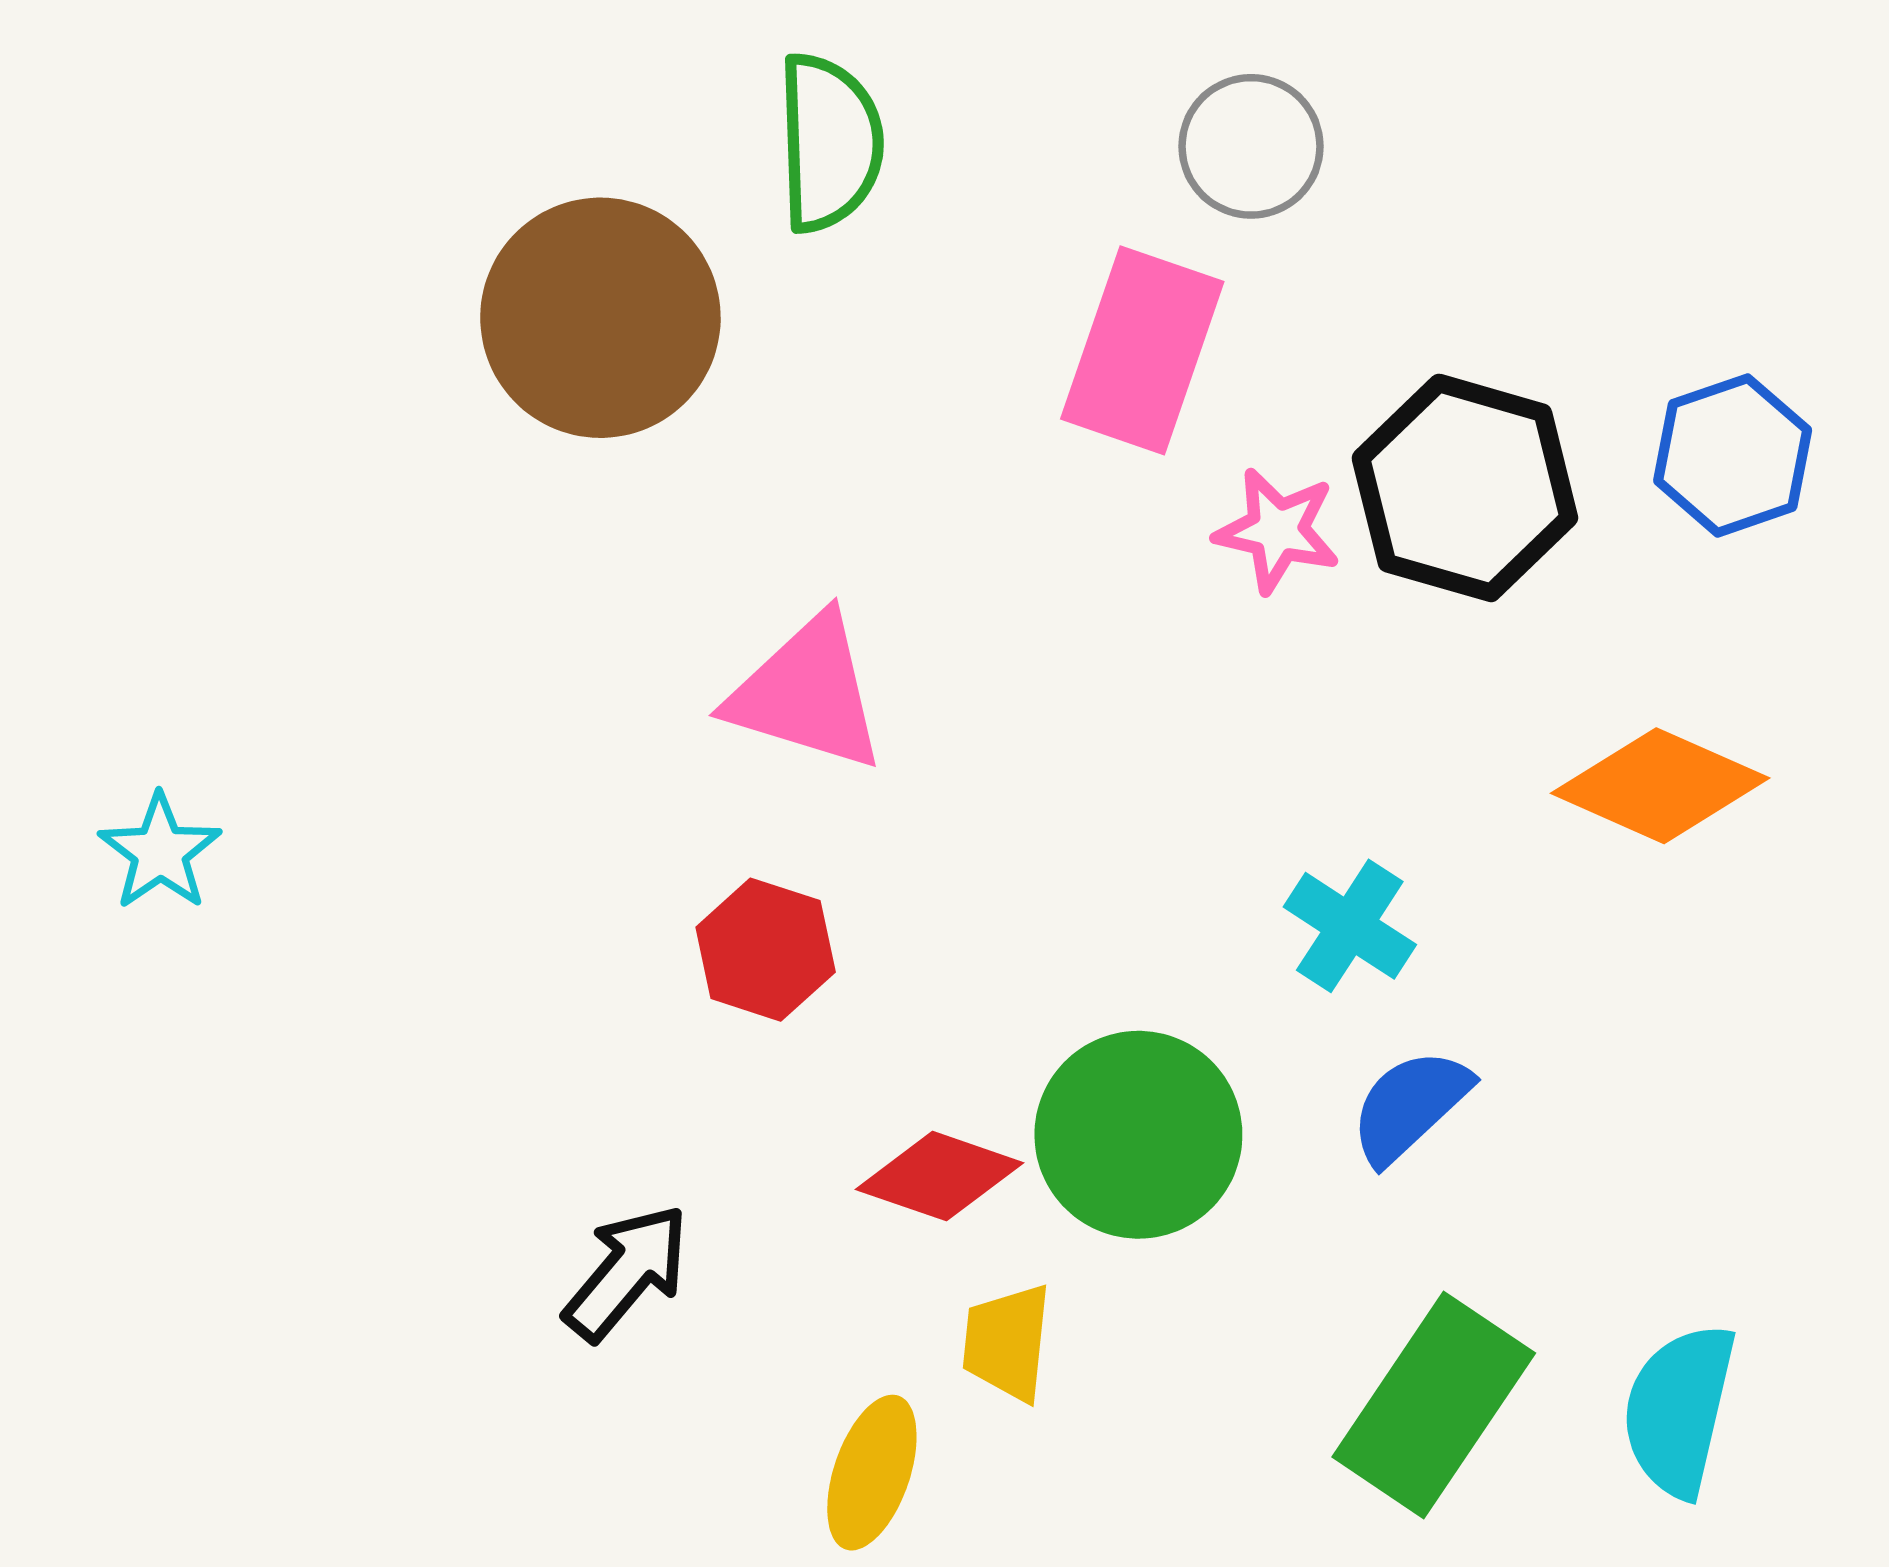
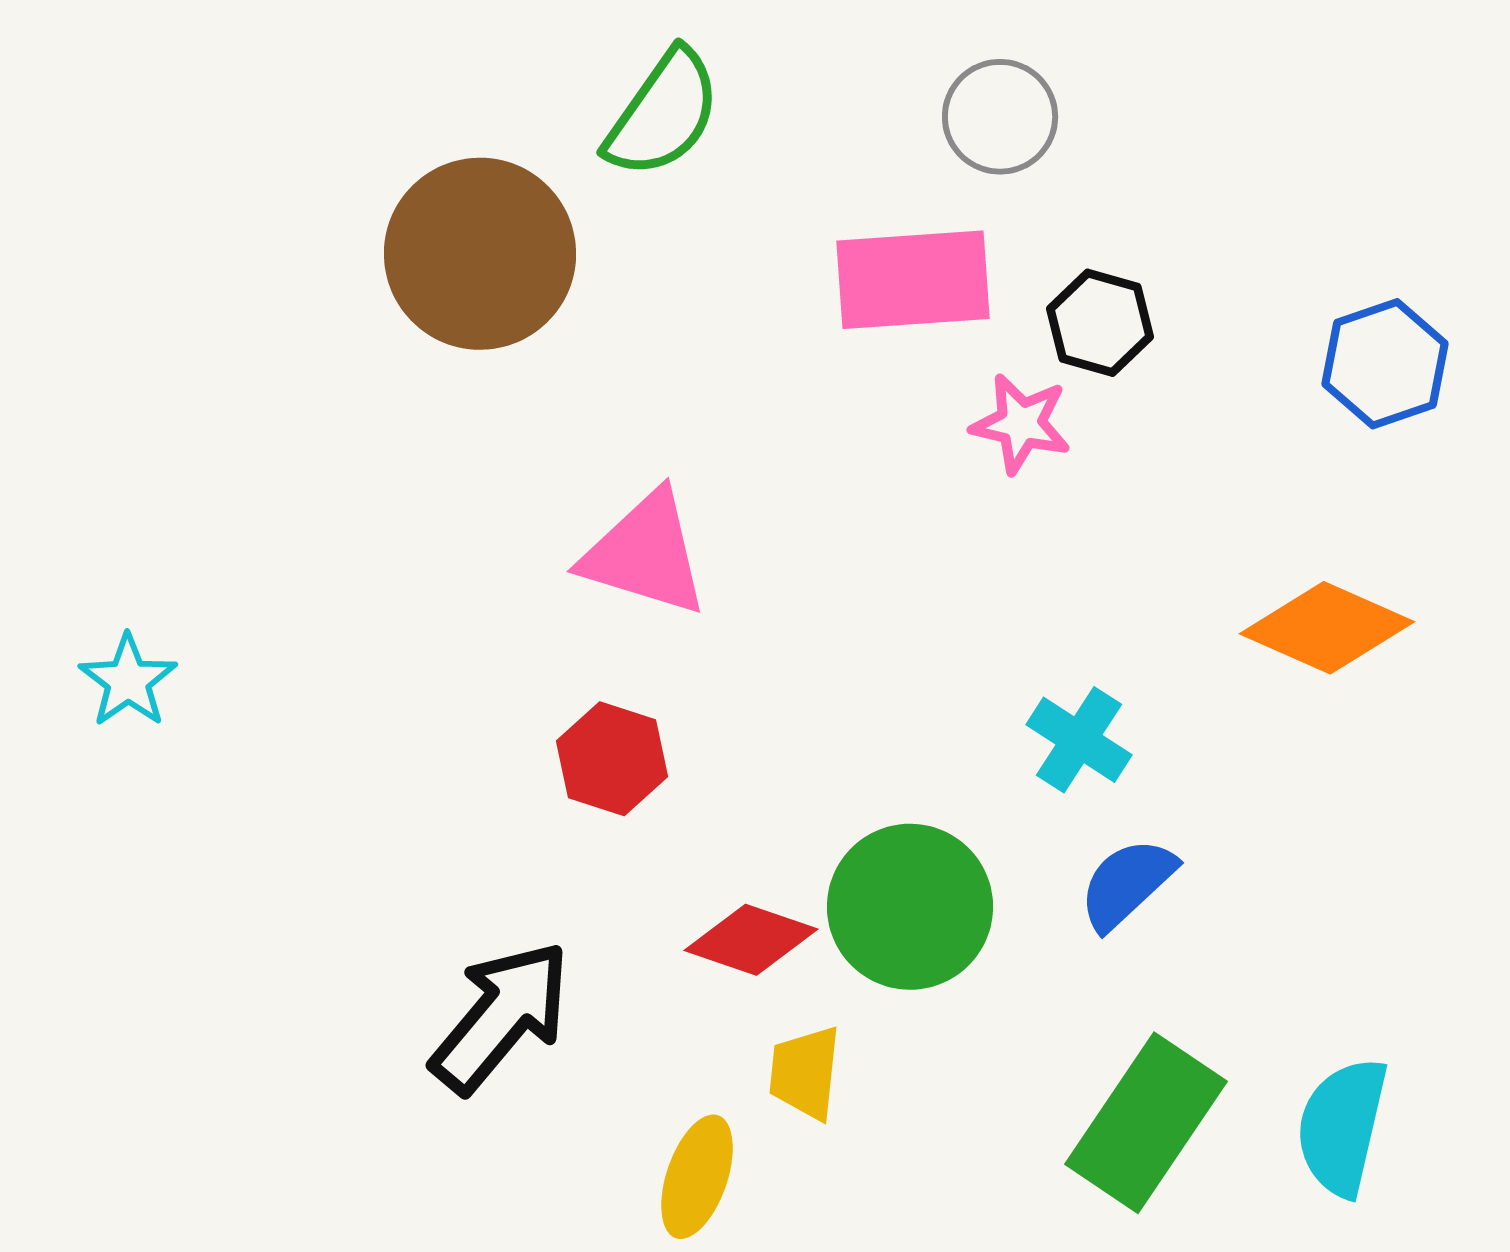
green semicircle: (829, 143) -> (663, 114), turned 37
pink rectangle: (1142, 350) -> (913, 280), turned 67
black hexagon: (1465, 488) -> (1100, 323), moved, size x0.6
black arrow: (627, 1272) -> (501, 1017), size x1.4

